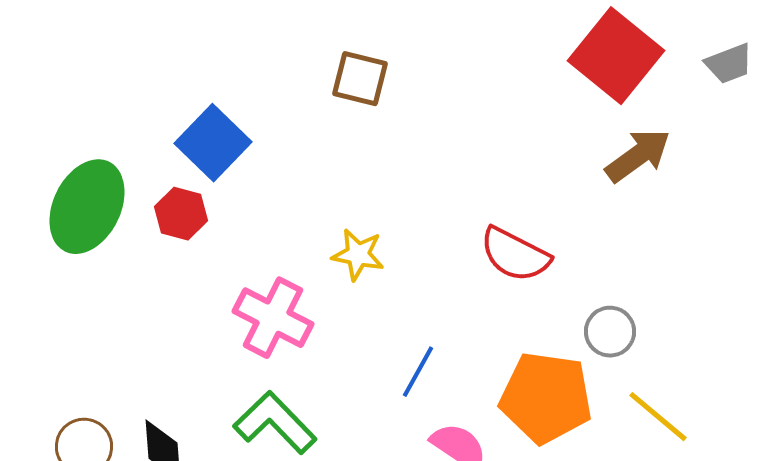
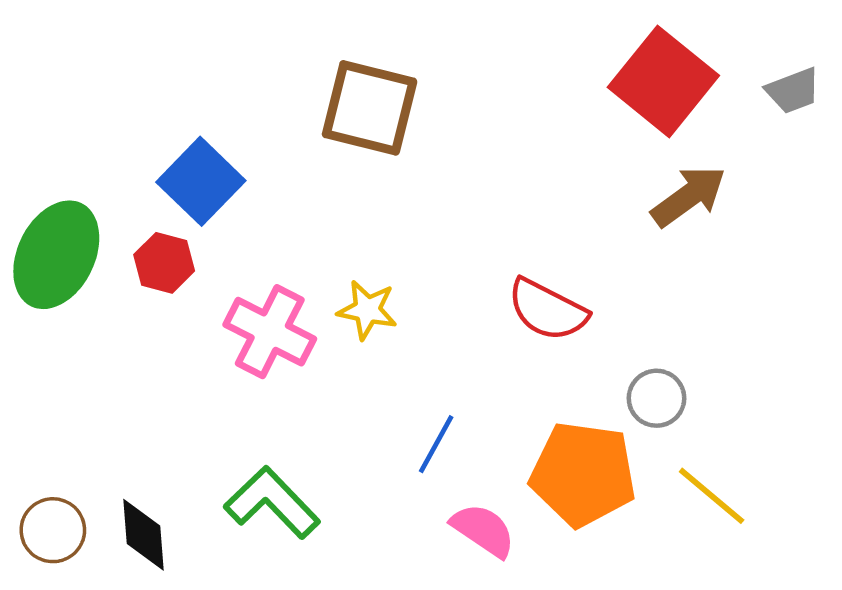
brown square: (360, 79) -> (370, 108), size x1.5
pink cross: (273, 318) -> (270, 332), moved

